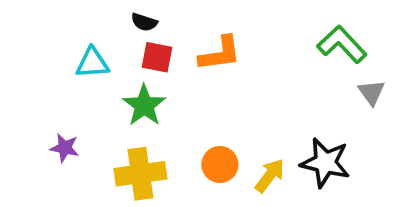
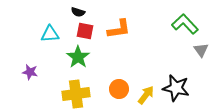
purple star: (65, 148) -> (30, 72), moved

